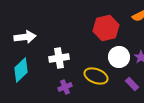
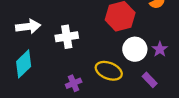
white cross: (59, 58) -> (67, 37), moved

